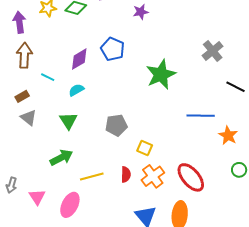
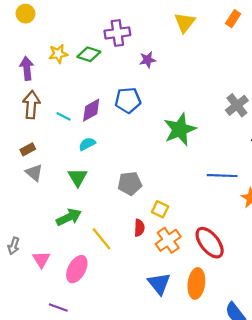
purple star: (141, 12) -> (148, 60), moved
blue pentagon: (113, 49) -> (128, 100), turned -30
cyan line: (48, 77) -> (64, 116), moved
red semicircle: (126, 174) -> (139, 228), moved
yellow line: (92, 176) -> (102, 239), turned 65

